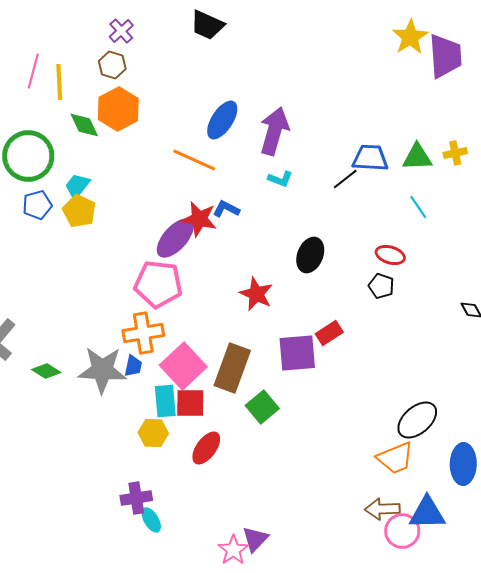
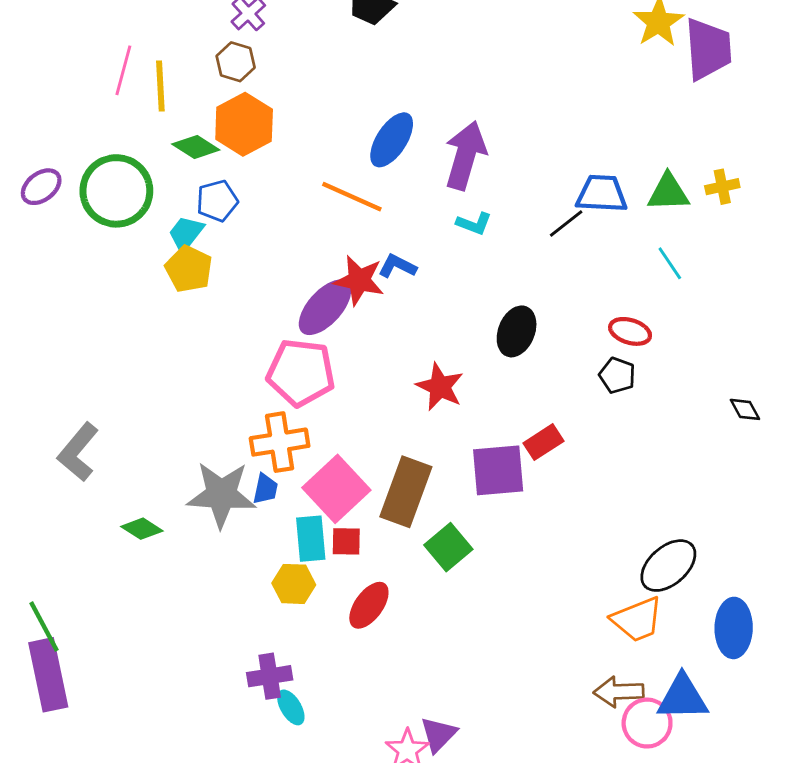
green diamond: (84, 125) -> (196, 147), turned -32
blue pentagon: (37, 205) -> (217, 201), moved
green diamond: (46, 371) -> (142, 529), moved
red square: (190, 403) -> (346, 541), size x0.7

